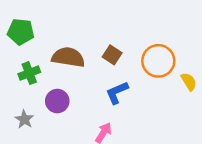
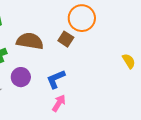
orange circle: (158, 61) -> (82, 18), moved
blue L-shape: (117, 93) -> (56, 79), moved

